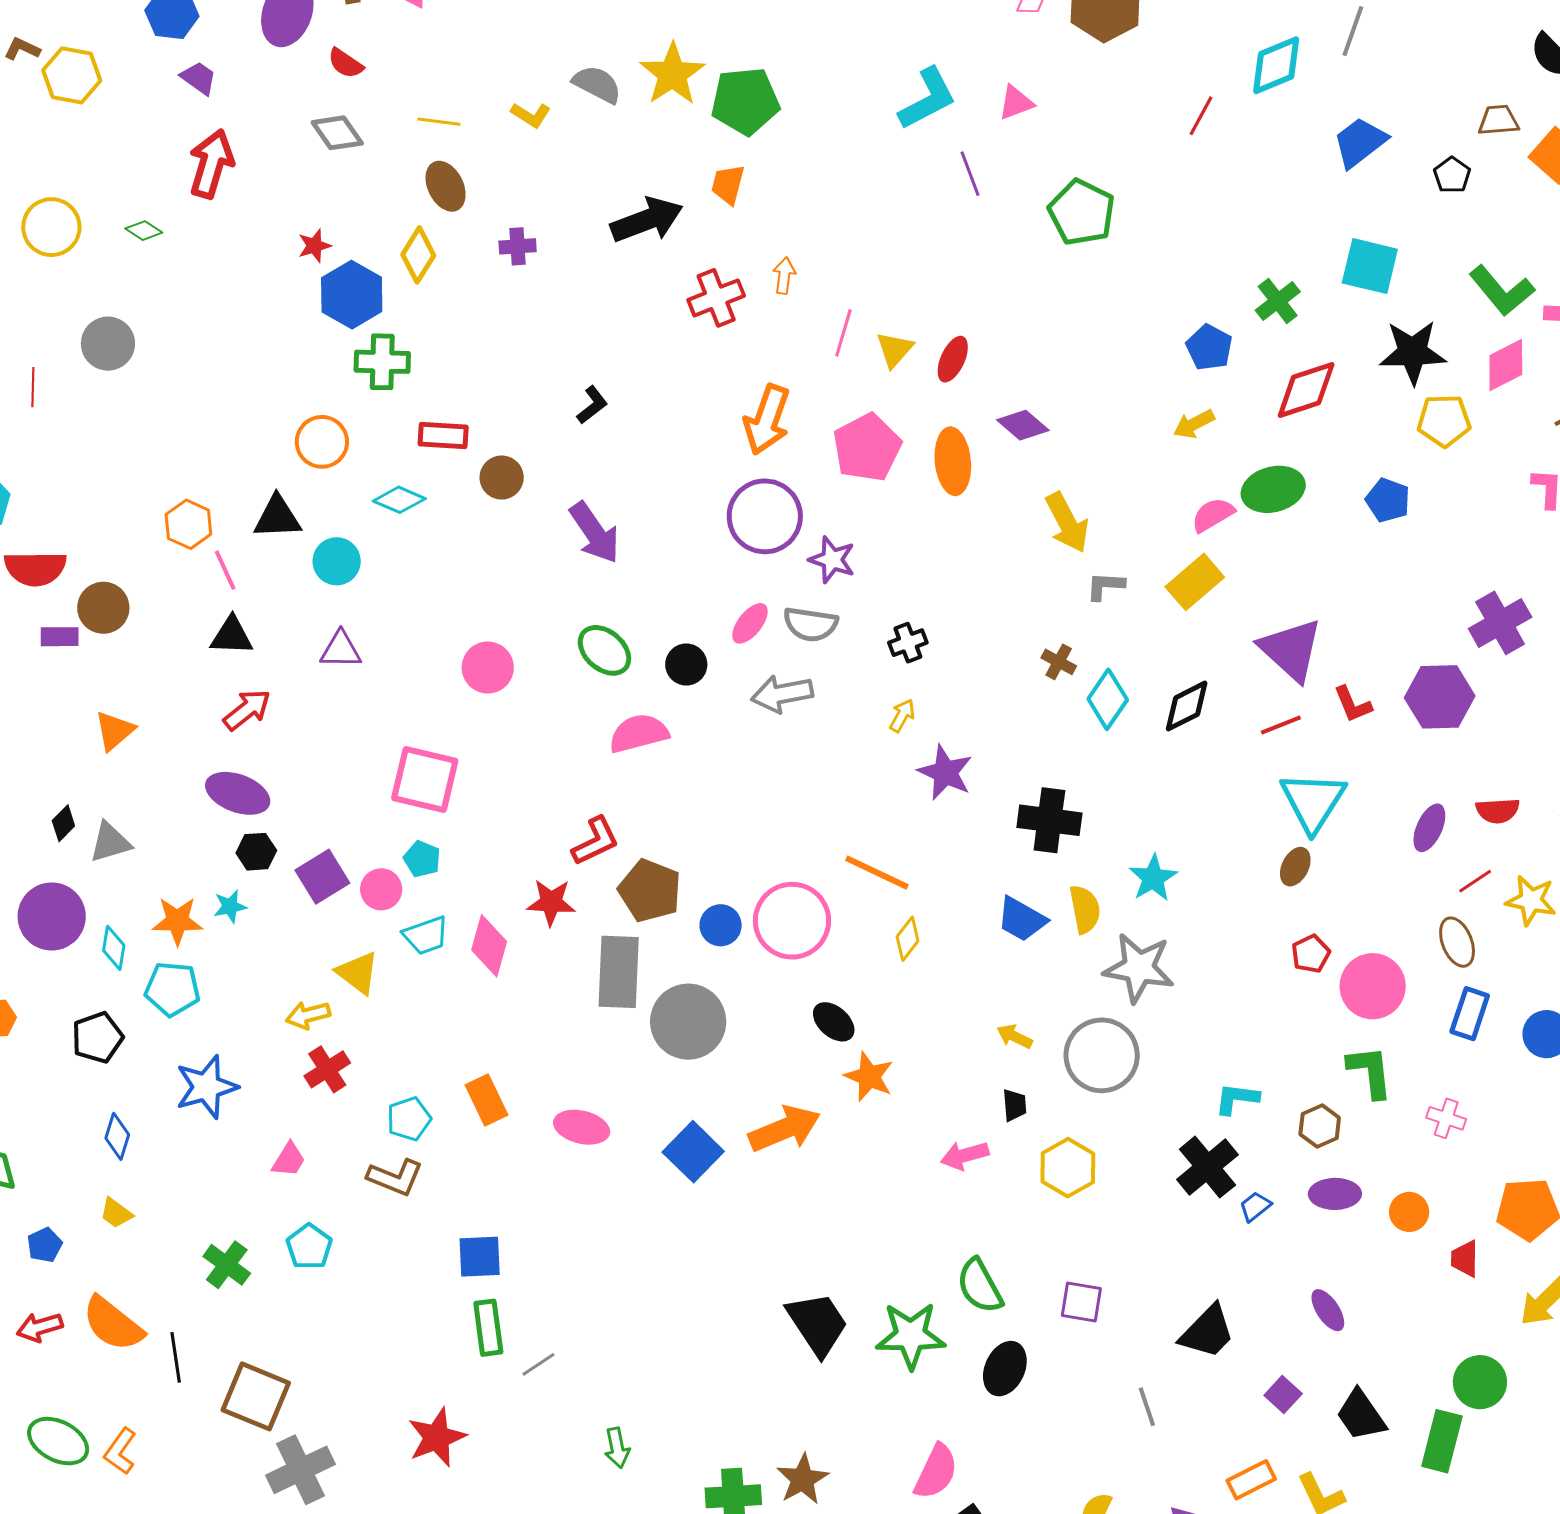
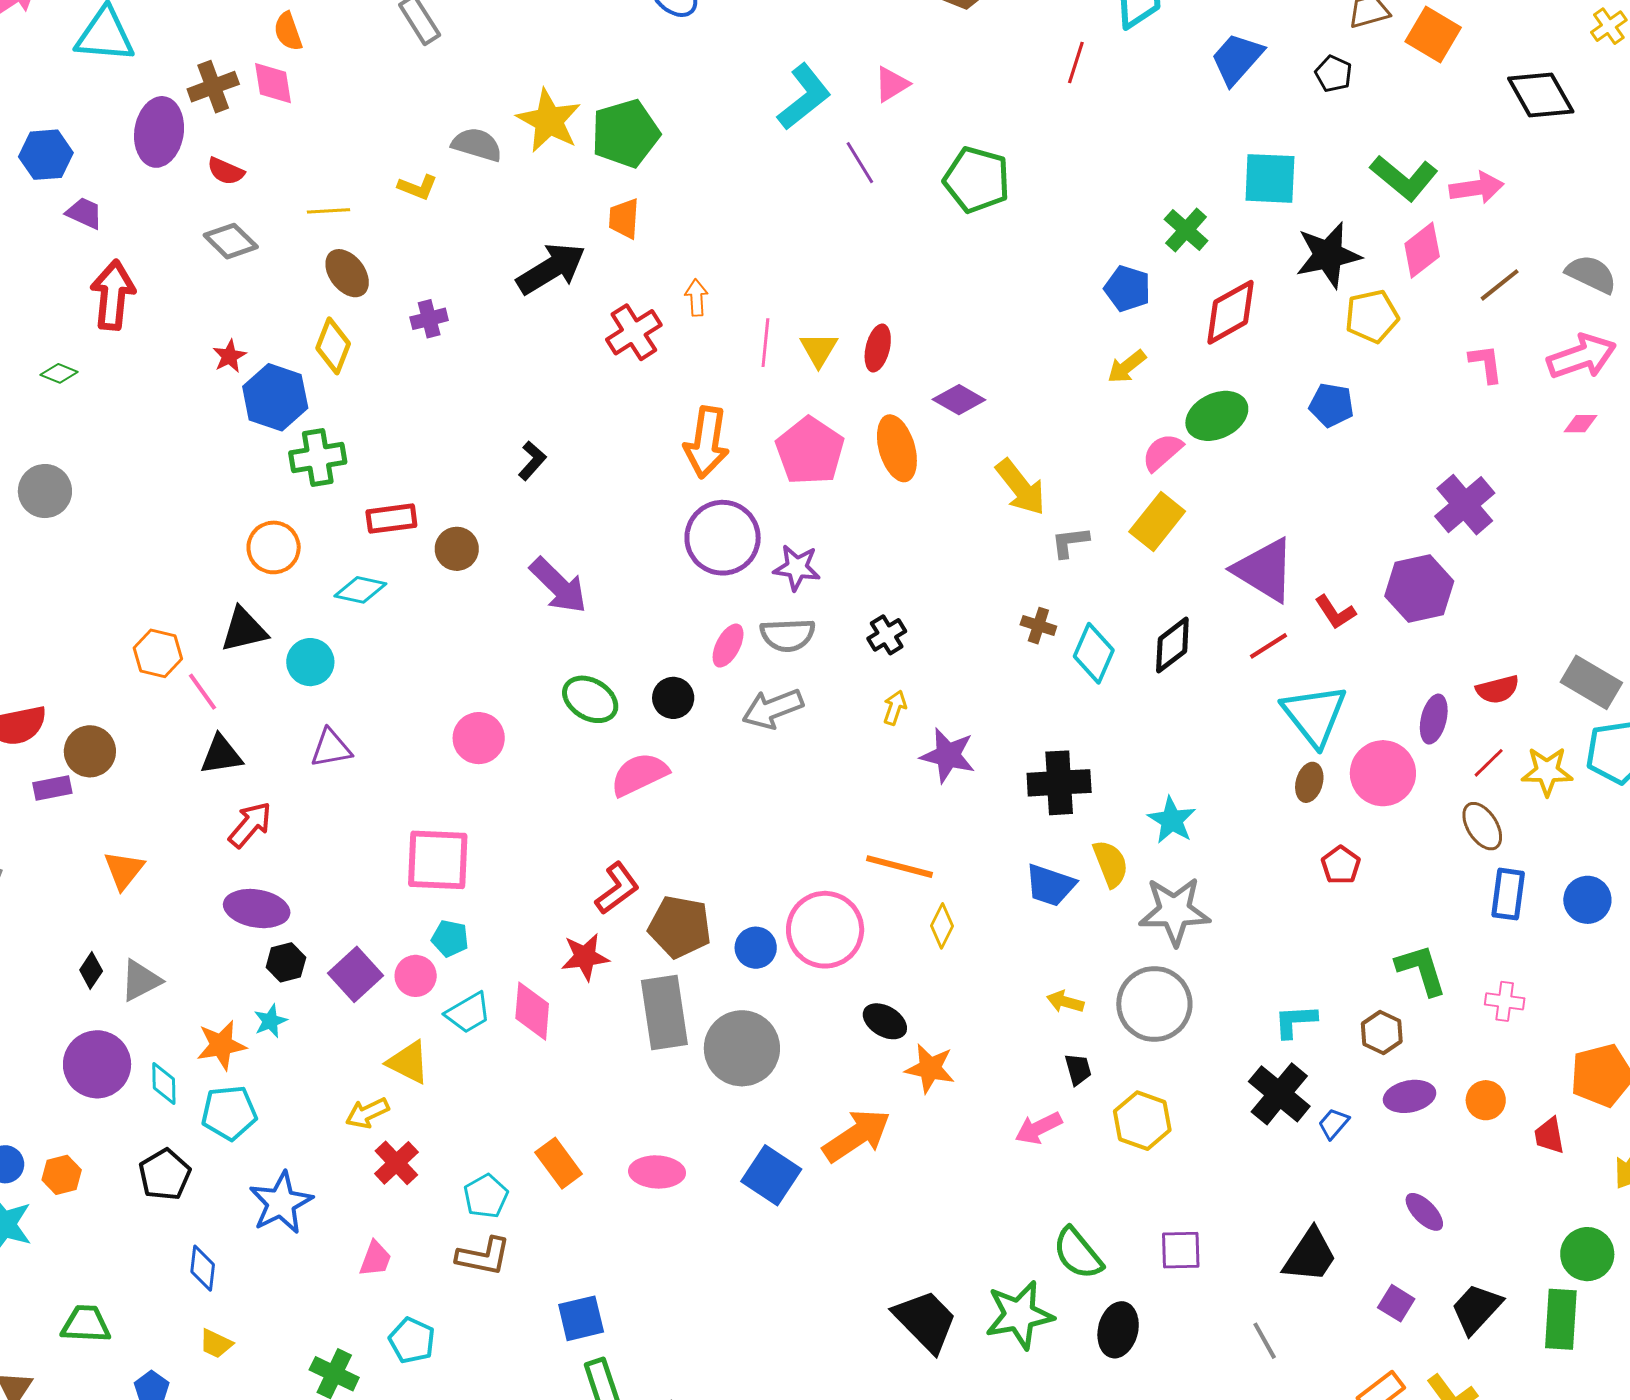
pink circle: (1373, 986) -> (1383, 773), moved
black trapezoid: (1361, 1415) -> (1476, 1309), turned 88

